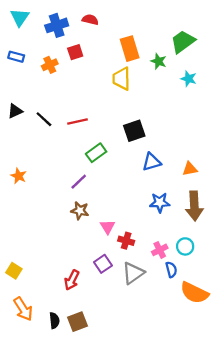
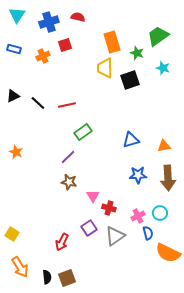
black square: (134, 131) -> (130, 80), moved

